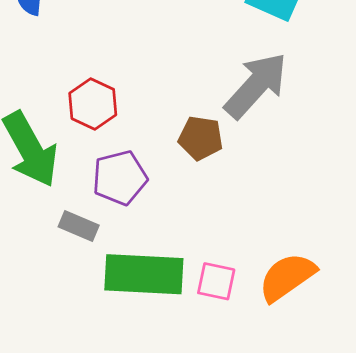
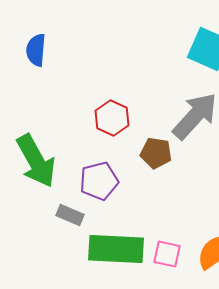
red hexagon: (93, 104) -> (112, 118), moved

